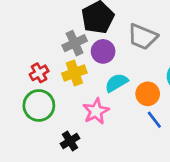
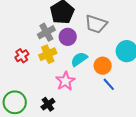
green circle: (39, 105) -> (15, 102), moved

